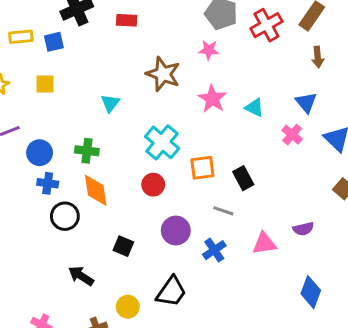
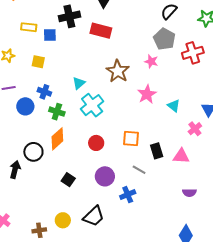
red rectangle: (127, 20) -> (101, 31), size x1.5
cyan cross: (162, 142) -> (92, 105), moved
blue cross: (48, 183) -> (44, 92), moved
orange diamond: (96, 190) -> (57, 139), turned 45
pink triangle: (264, 243) -> (181, 156), moved
black arrow: (81, 276) -> (15, 170), moved, turned 60

